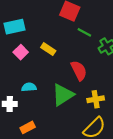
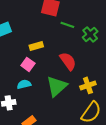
yellow rectangle: (48, 49) -> (36, 46), turned -40
pink square: (21, 52) -> (28, 64), moved

